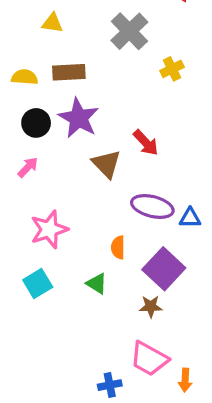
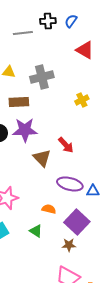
gray cross: (129, 31) -> (42, 77), moved, turned 30
purple star: (79, 118) -> (25, 130), turned -30
orange semicircle: (118, 247) -> (49, 209), turned 104

